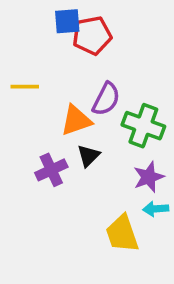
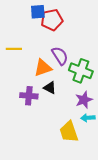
purple semicircle: (106, 99) -> (60, 56), turned -60
black triangle: (88, 156) -> (50, 88), turned -48
purple cross: (51, 170) -> (29, 96), turned 30

